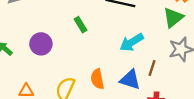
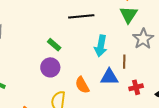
cyan arrow: (132, 42) -> (101, 46), turned -30
purple circle: (41, 44) -> (50, 67), moved

